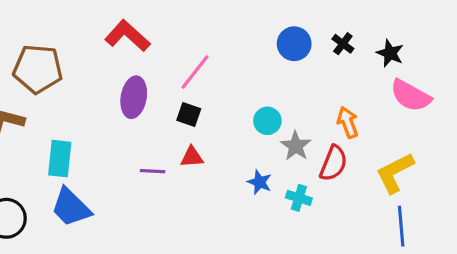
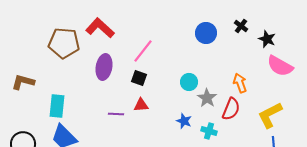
black cross: (343, 44) -> (241, 26), moved
brown pentagon: (38, 69) -> (64, 43), moved

